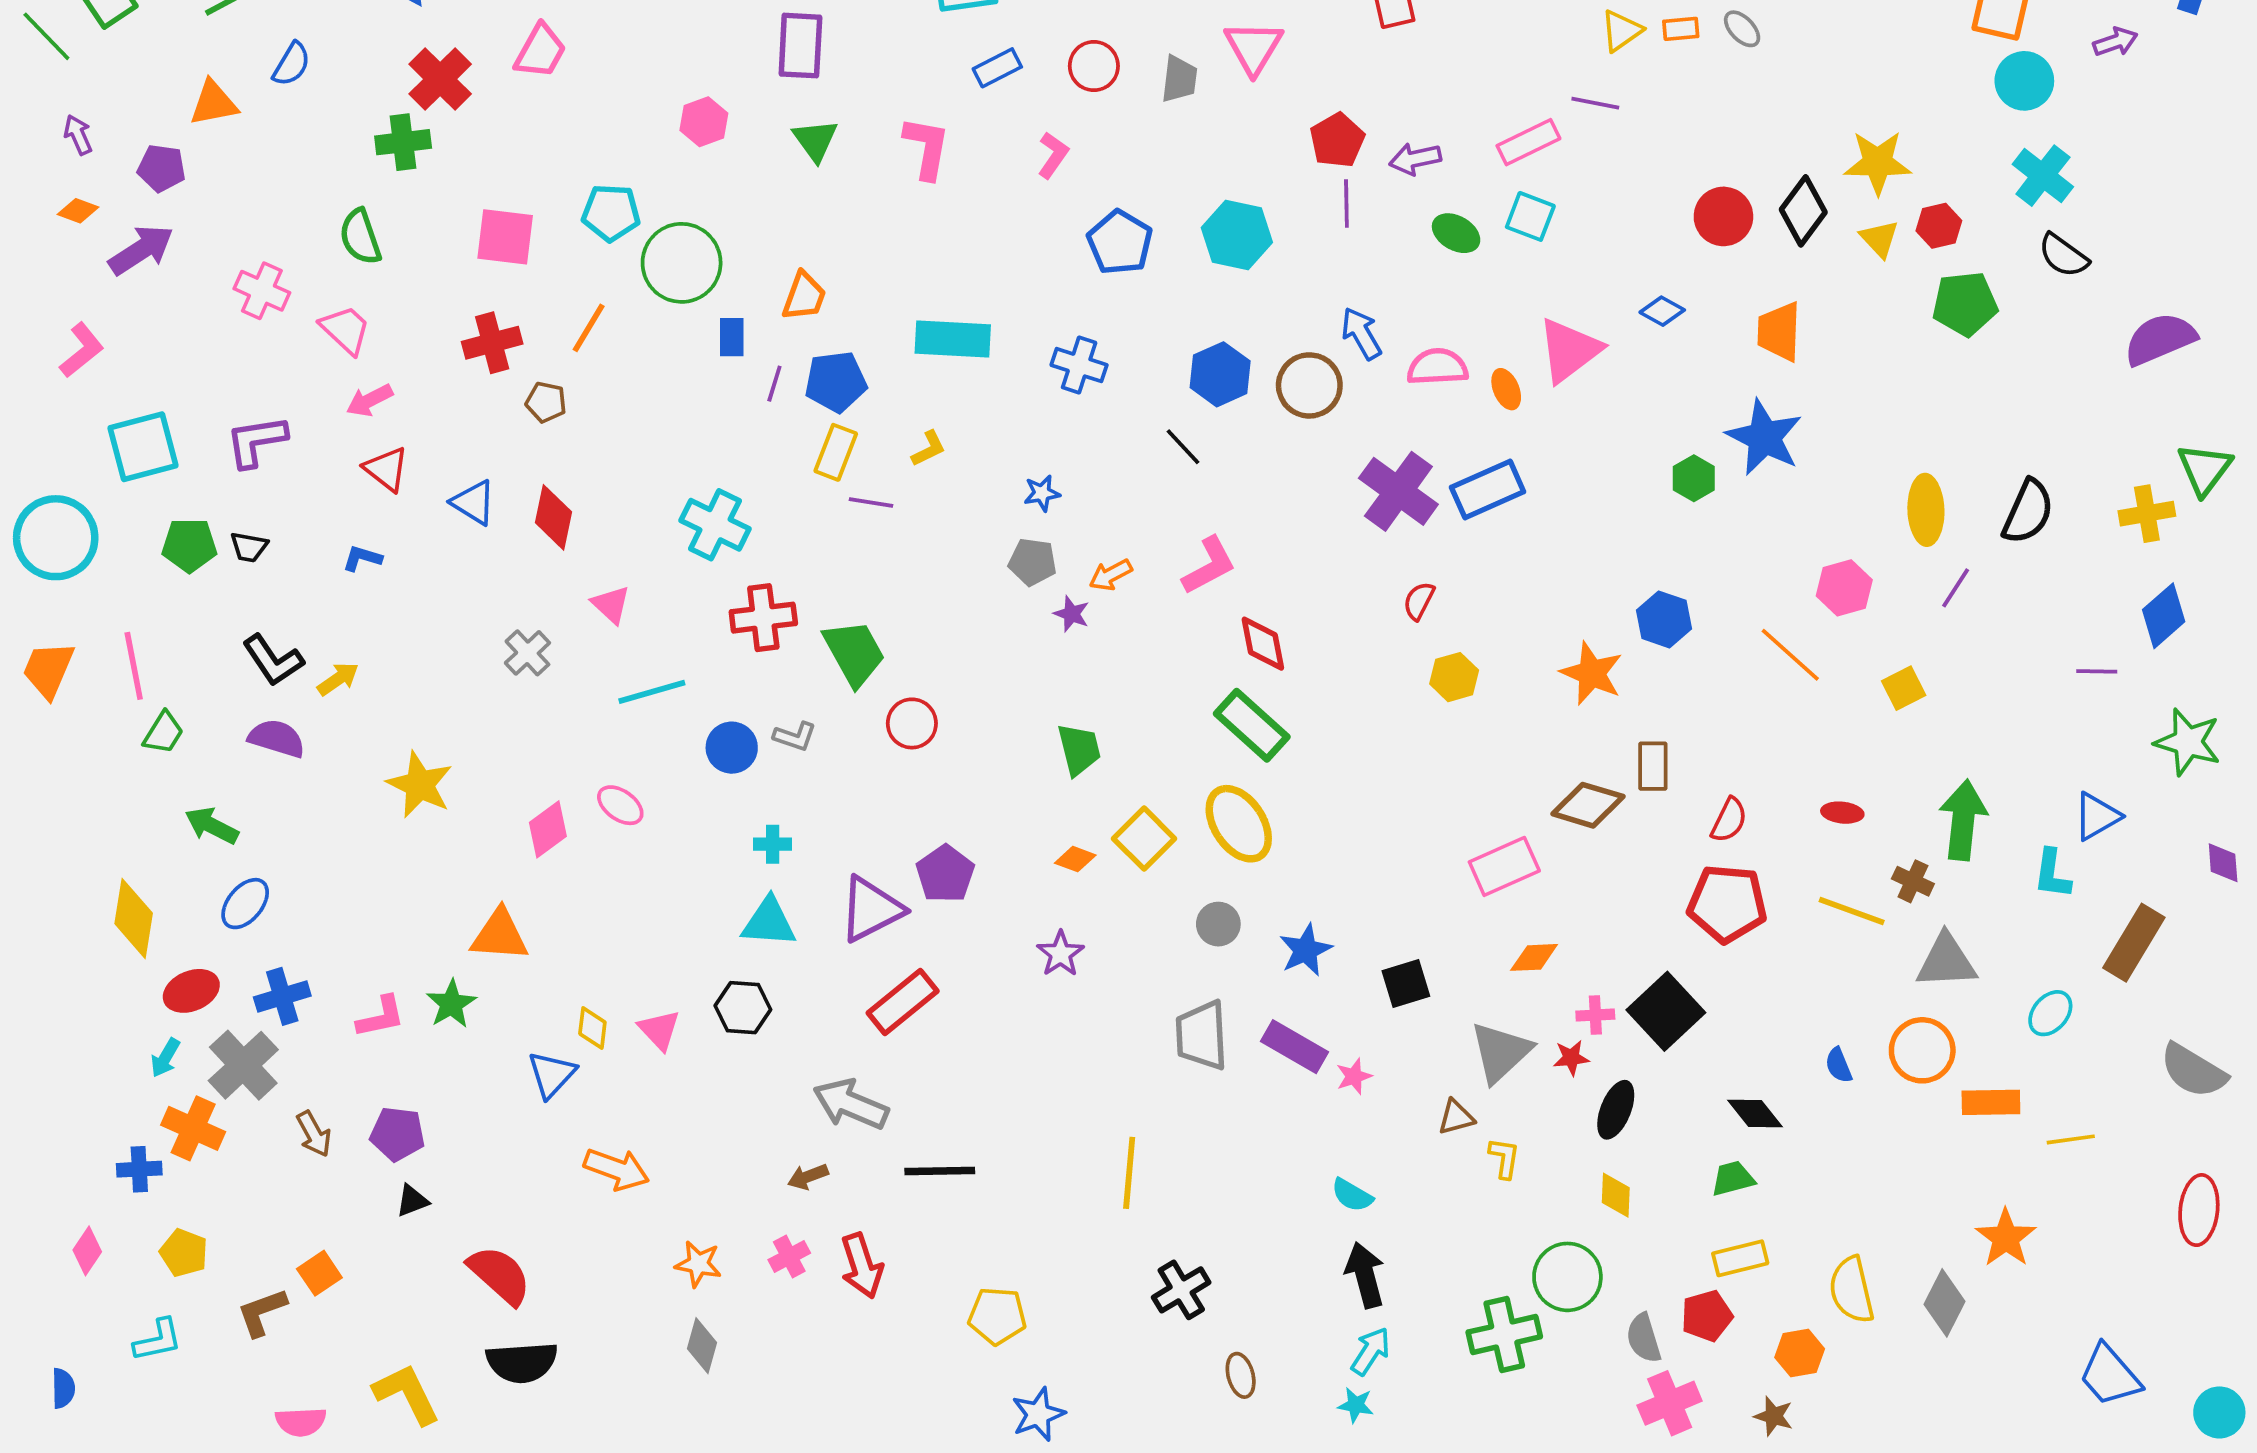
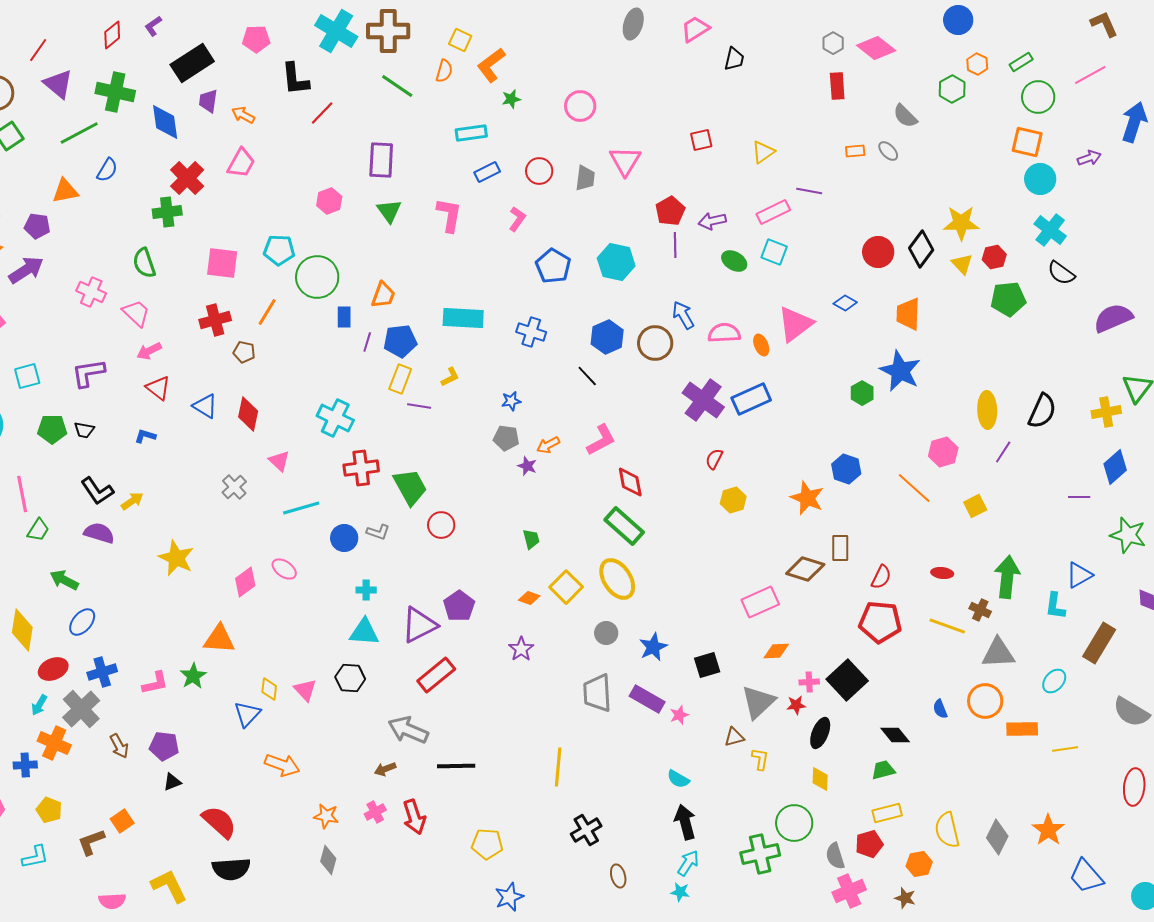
yellow triangle: (1621, 31) -> (763, 152), moved
cyan square: (143, 447) -> (27, 376), size x0.7
green trapezoid: (1079, 749) -> (531, 539), size x0.7
orange star: (2006, 1238) -> (1048, 830), moved

